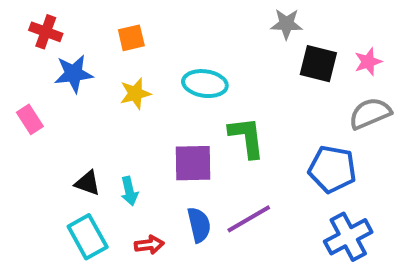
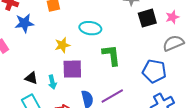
black square: (318, 64) -> (147, 18), turned -30
yellow star: (135, 94) -> (62, 45), moved
purple square: (193, 163) -> (72, 69), moved

